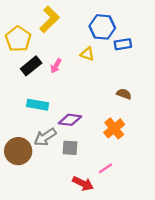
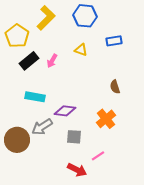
blue hexagon: (102, 27) -> (85, 16), moved
brown semicircle: (124, 94) -> (115, 87), turned -128
gray square: (70, 148) -> (74, 137), moved

